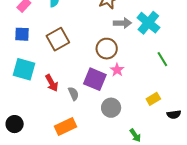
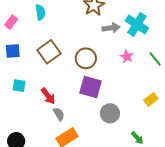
brown circle: (107, 49) -> (86, 58), moved
cyan square: (24, 69) -> (19, 86), size x0.6
pink star: (117, 70) -> (127, 57), moved
gray semicircle: (73, 94) -> (59, 114), moved

